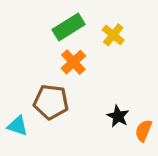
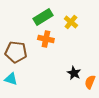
orange cross: (73, 62) -> (46, 39), turned -35
brown pentagon: (51, 102) -> (16, 52), moved

